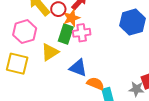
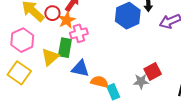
green rectangle: (66, 34) -> (65, 48), moved
yellow square: (17, 64) -> (19, 73), turned 30

